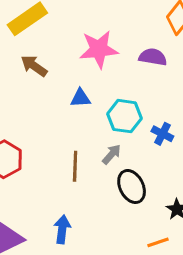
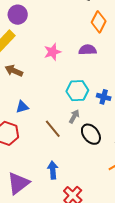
pink star: (99, 49) -> (52, 52), size x0.7
blue triangle: (80, 98) -> (22, 107), moved
brown line: (75, 166) -> (53, 129), turned -30

